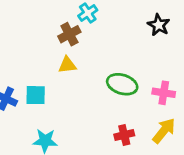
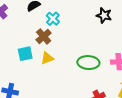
cyan square: (36, 95) -> (25, 54), moved

